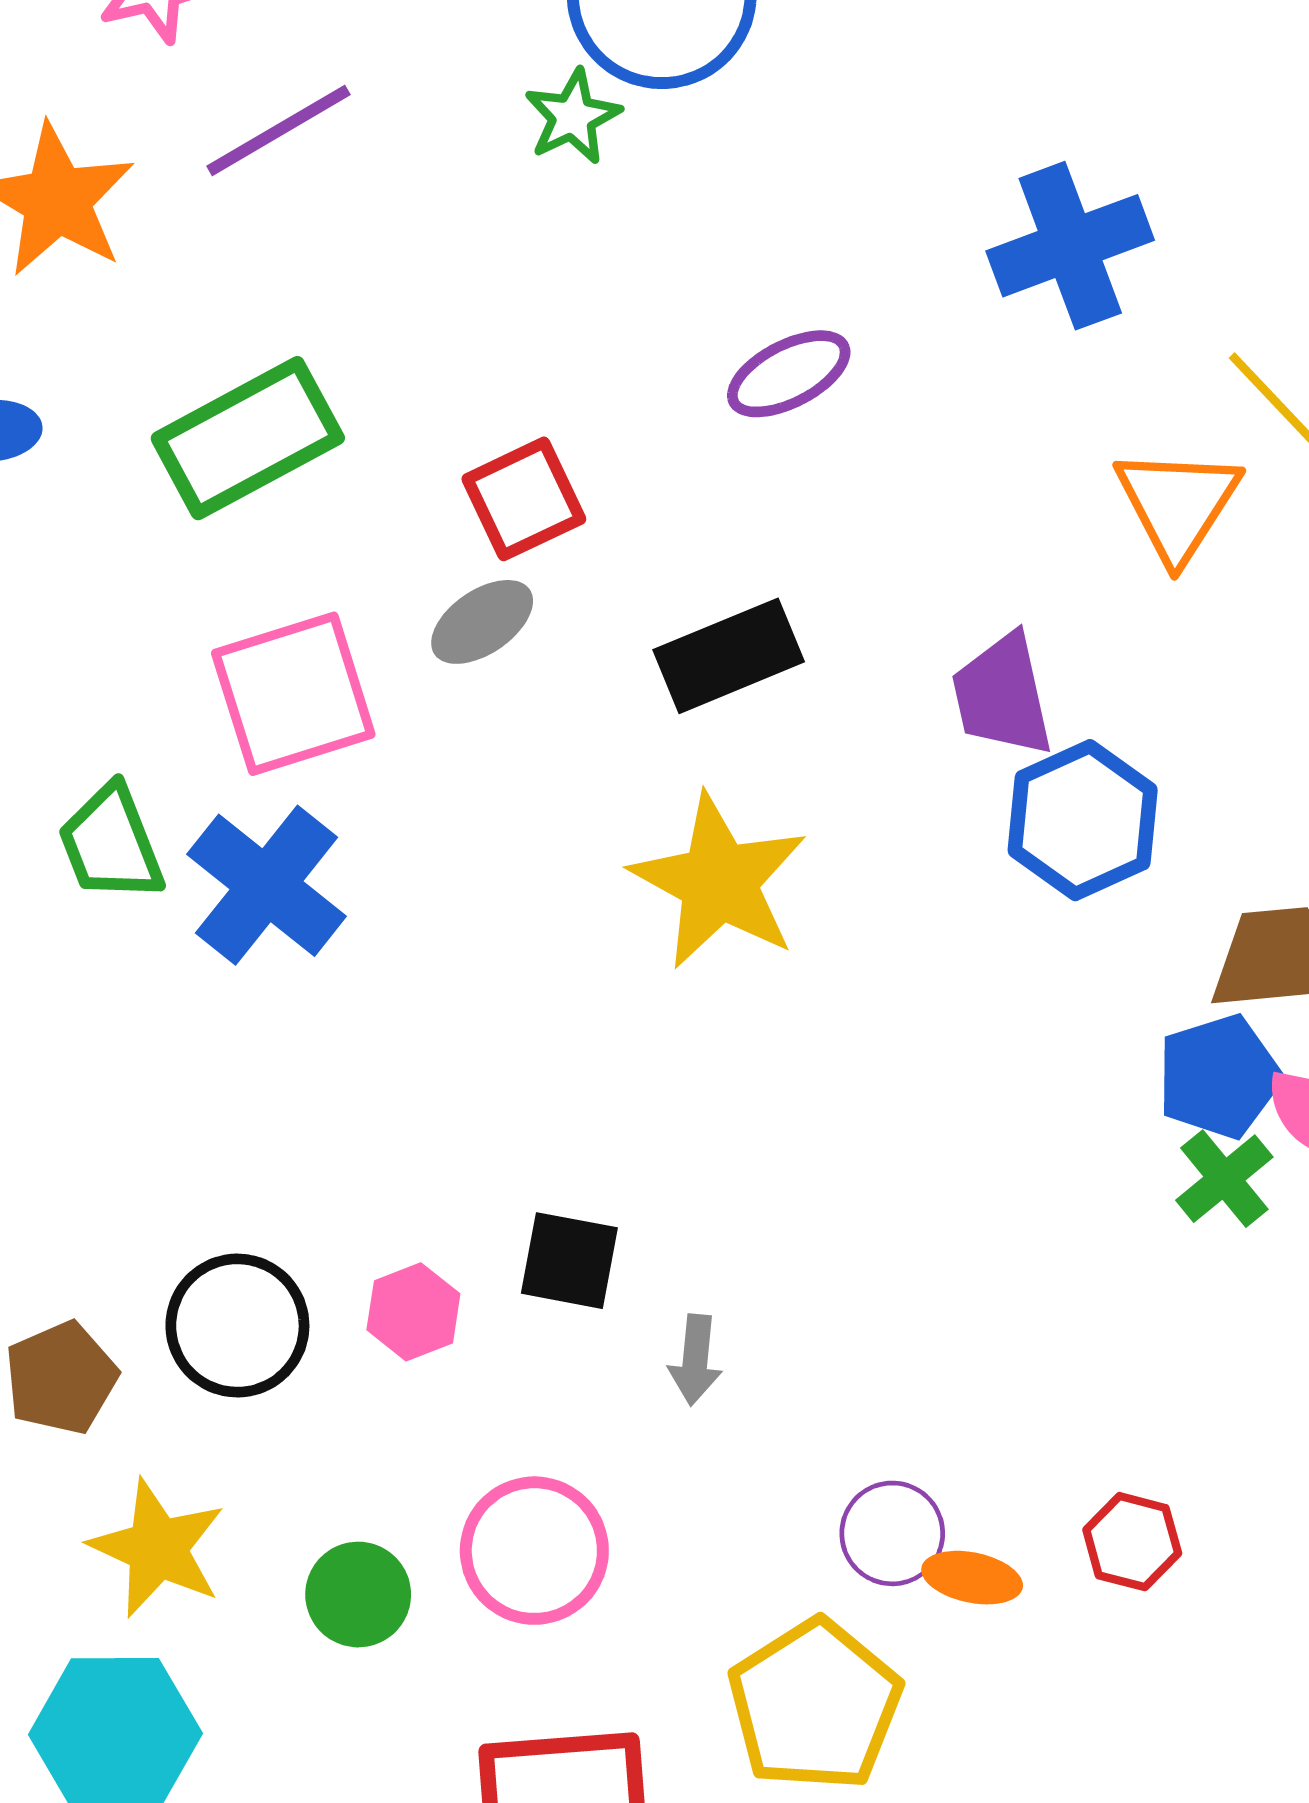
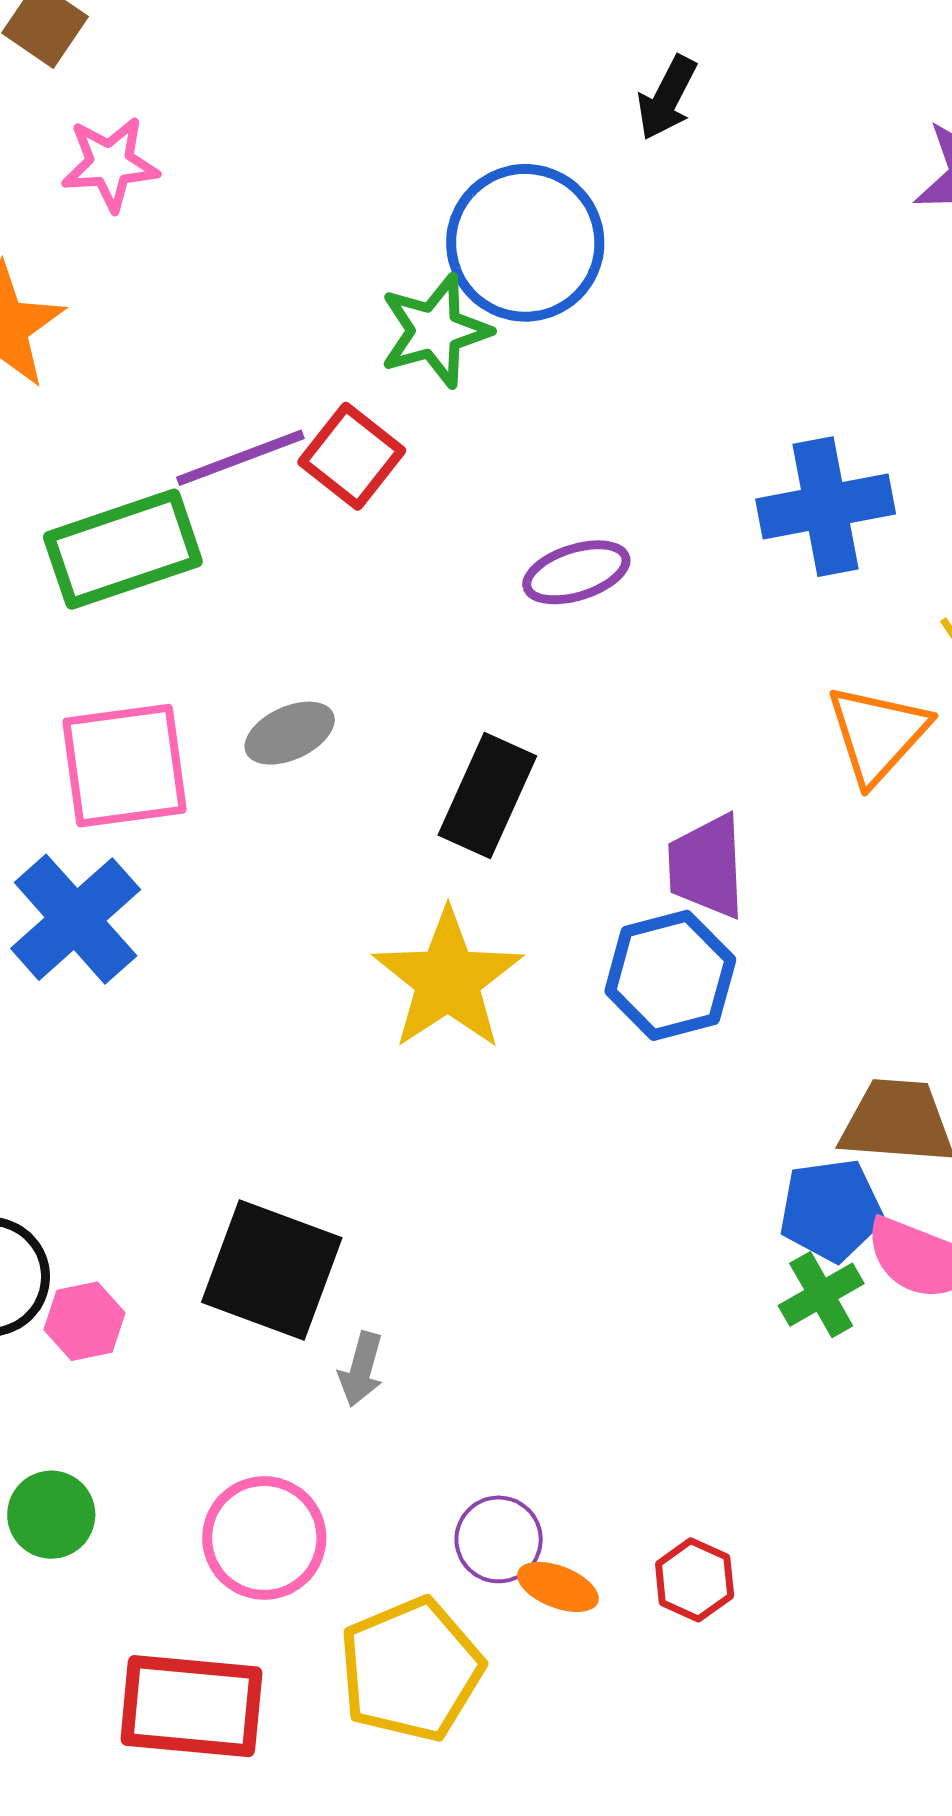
green star: (573, 117) -> (435, 331), size x1.4
purple line: (278, 130) -> (240, 458), moved
red square: (524, 499) -> (352, 456), moved, turned -36
black rectangle: (729, 656) -> (487, 796), turned -53
blue hexagon: (1083, 820) -> (670, 975), moved
black square: (569, 1261) -> (272, 1270), size x1.6
pink hexagon: (413, 1312) -> (84, 1321), moved
pink circle: (534, 1551) -> (264, 1538), moved

